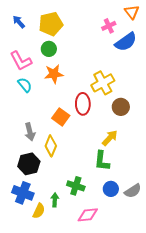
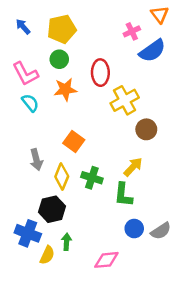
red ellipse: (83, 104) -> (100, 73), moved
black hexagon: (29, 164) -> (52, 209), moved
green cross: (76, 186) -> (92, 178), moved

